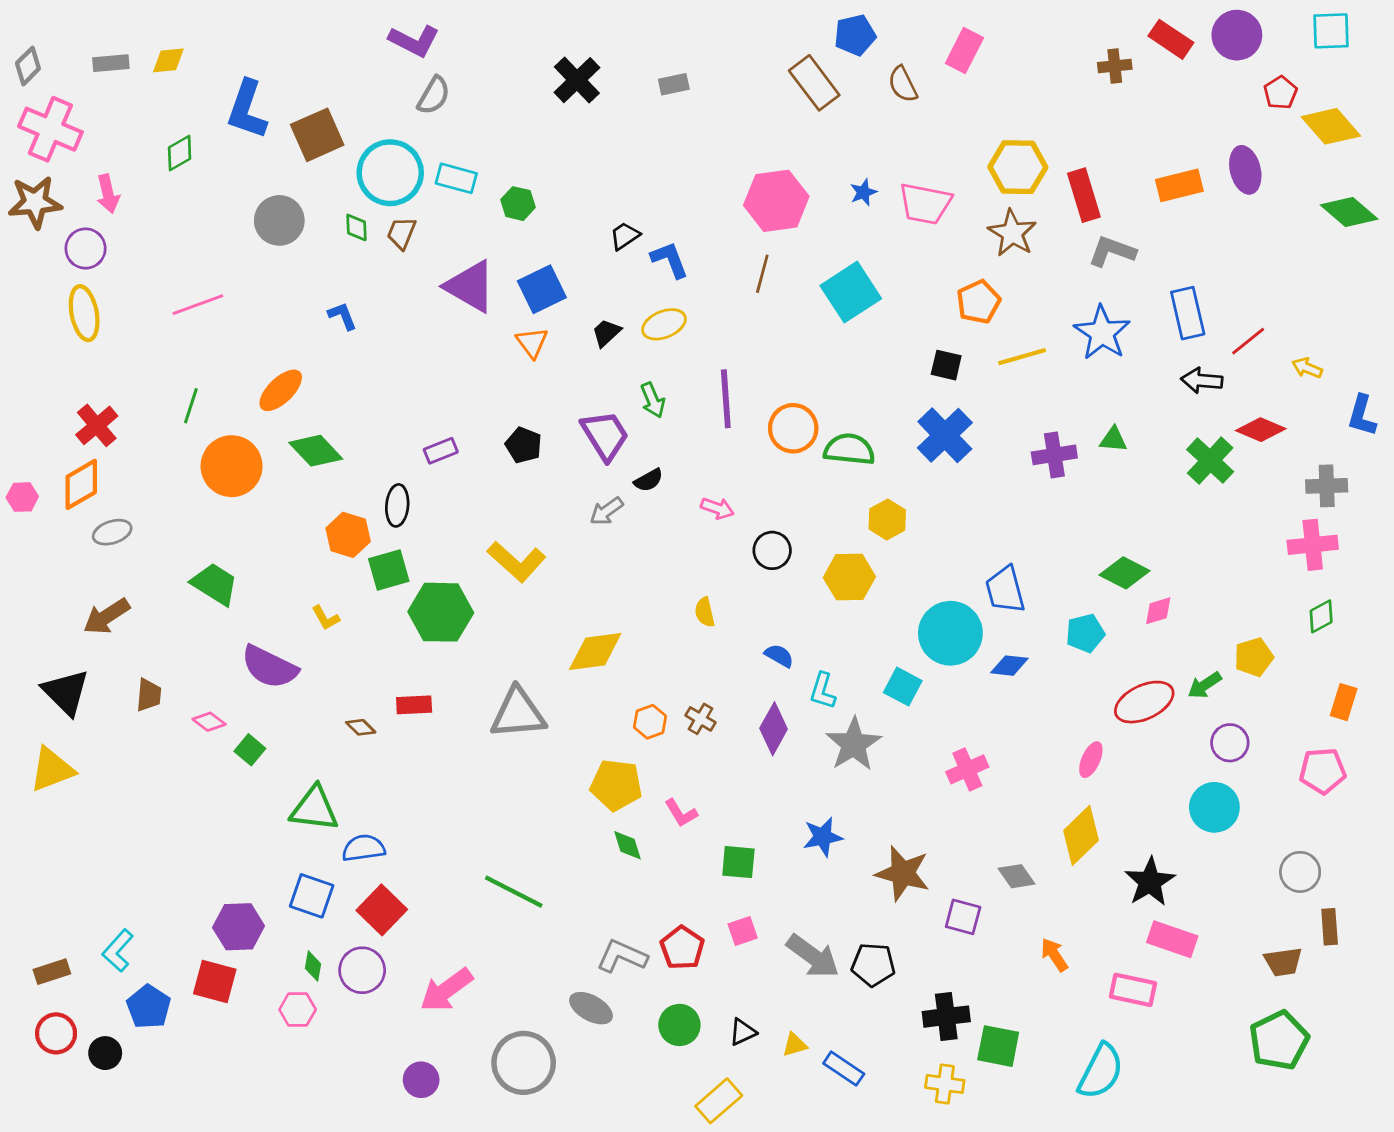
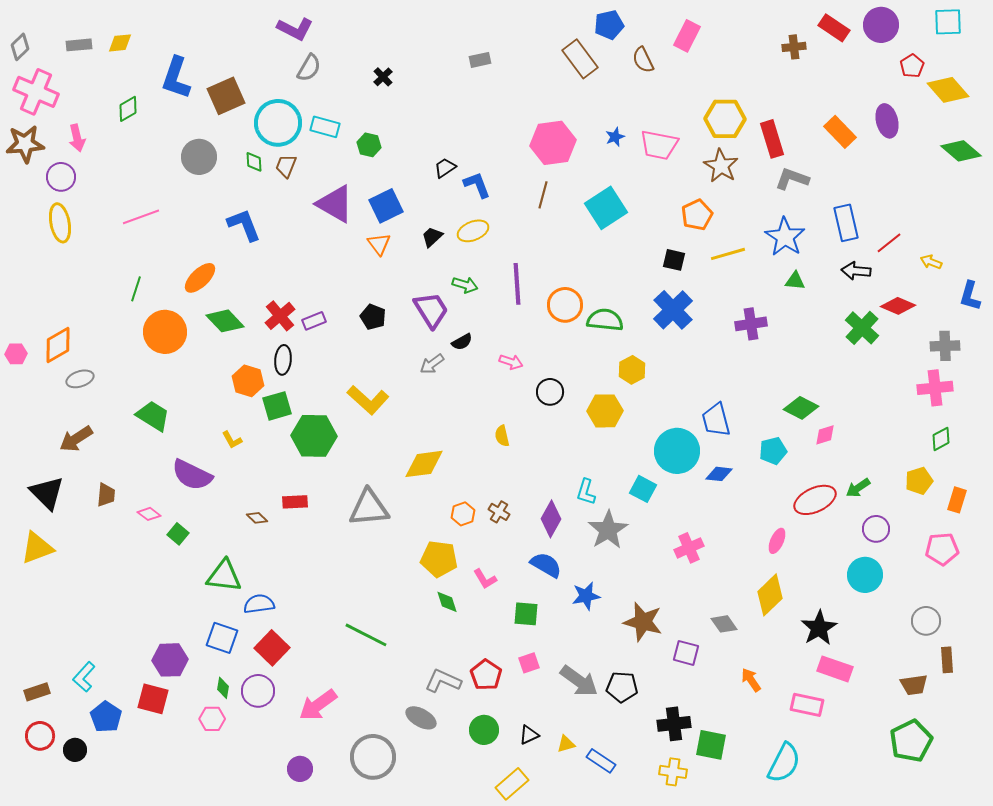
black cross: (577, 80) -> (383, 77), moved, size x0.6
orange rectangle: (1179, 185) -> (840, 132), turned 60
blue L-shape: (342, 316) -> (244, 225), size x1.6
green arrow: (653, 400) -> (465, 285), turned -50
red cross: (97, 425) -> (280, 316), moved
green triangle: (1113, 439) -> (795, 281), moved
blue semicircle: (779, 656) -> (546, 565), moved, size x1.5
yellow pentagon: (1254, 657) -> (919, 481), moved

